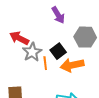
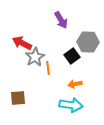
black square: (58, 51) -> (72, 56), moved
orange arrow: (72, 65) -> (75, 84), moved, size x0.6

